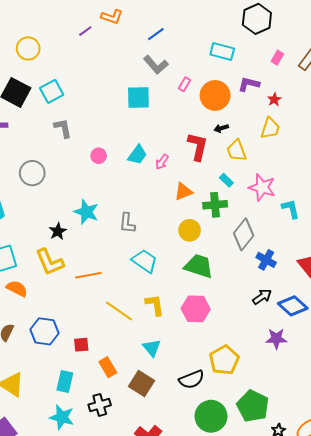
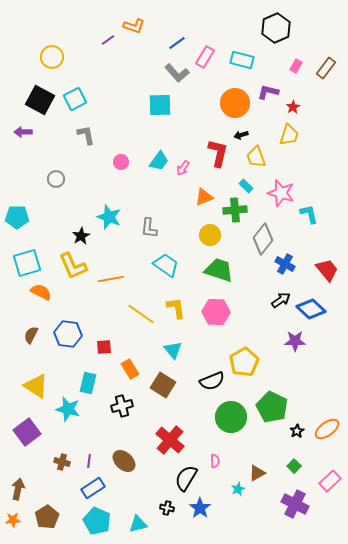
pink rectangle: (184, 84) -> (205, 57), moved, size x1.5
gray circle: (32, 173) -> (56, 179), size x0.7
cyan star: (62, 417) -> (68, 409), moved

